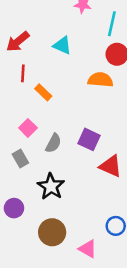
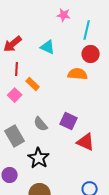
pink square: (28, 128) -> (15, 95), moved
gray semicircle: (53, 143) -> (41, 124), turned 112
gray rectangle: (20, 159) -> (15, 136), size x1.5

